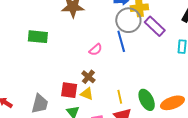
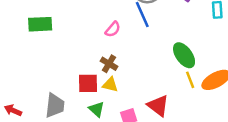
yellow line: (120, 97) -> (190, 80), moved
green ellipse: (147, 100) -> (184, 55), moved

